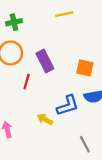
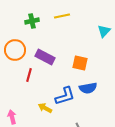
green cross: (14, 22) -> (32, 21), moved
purple rectangle: (45, 61) -> (45, 57), turned -36

